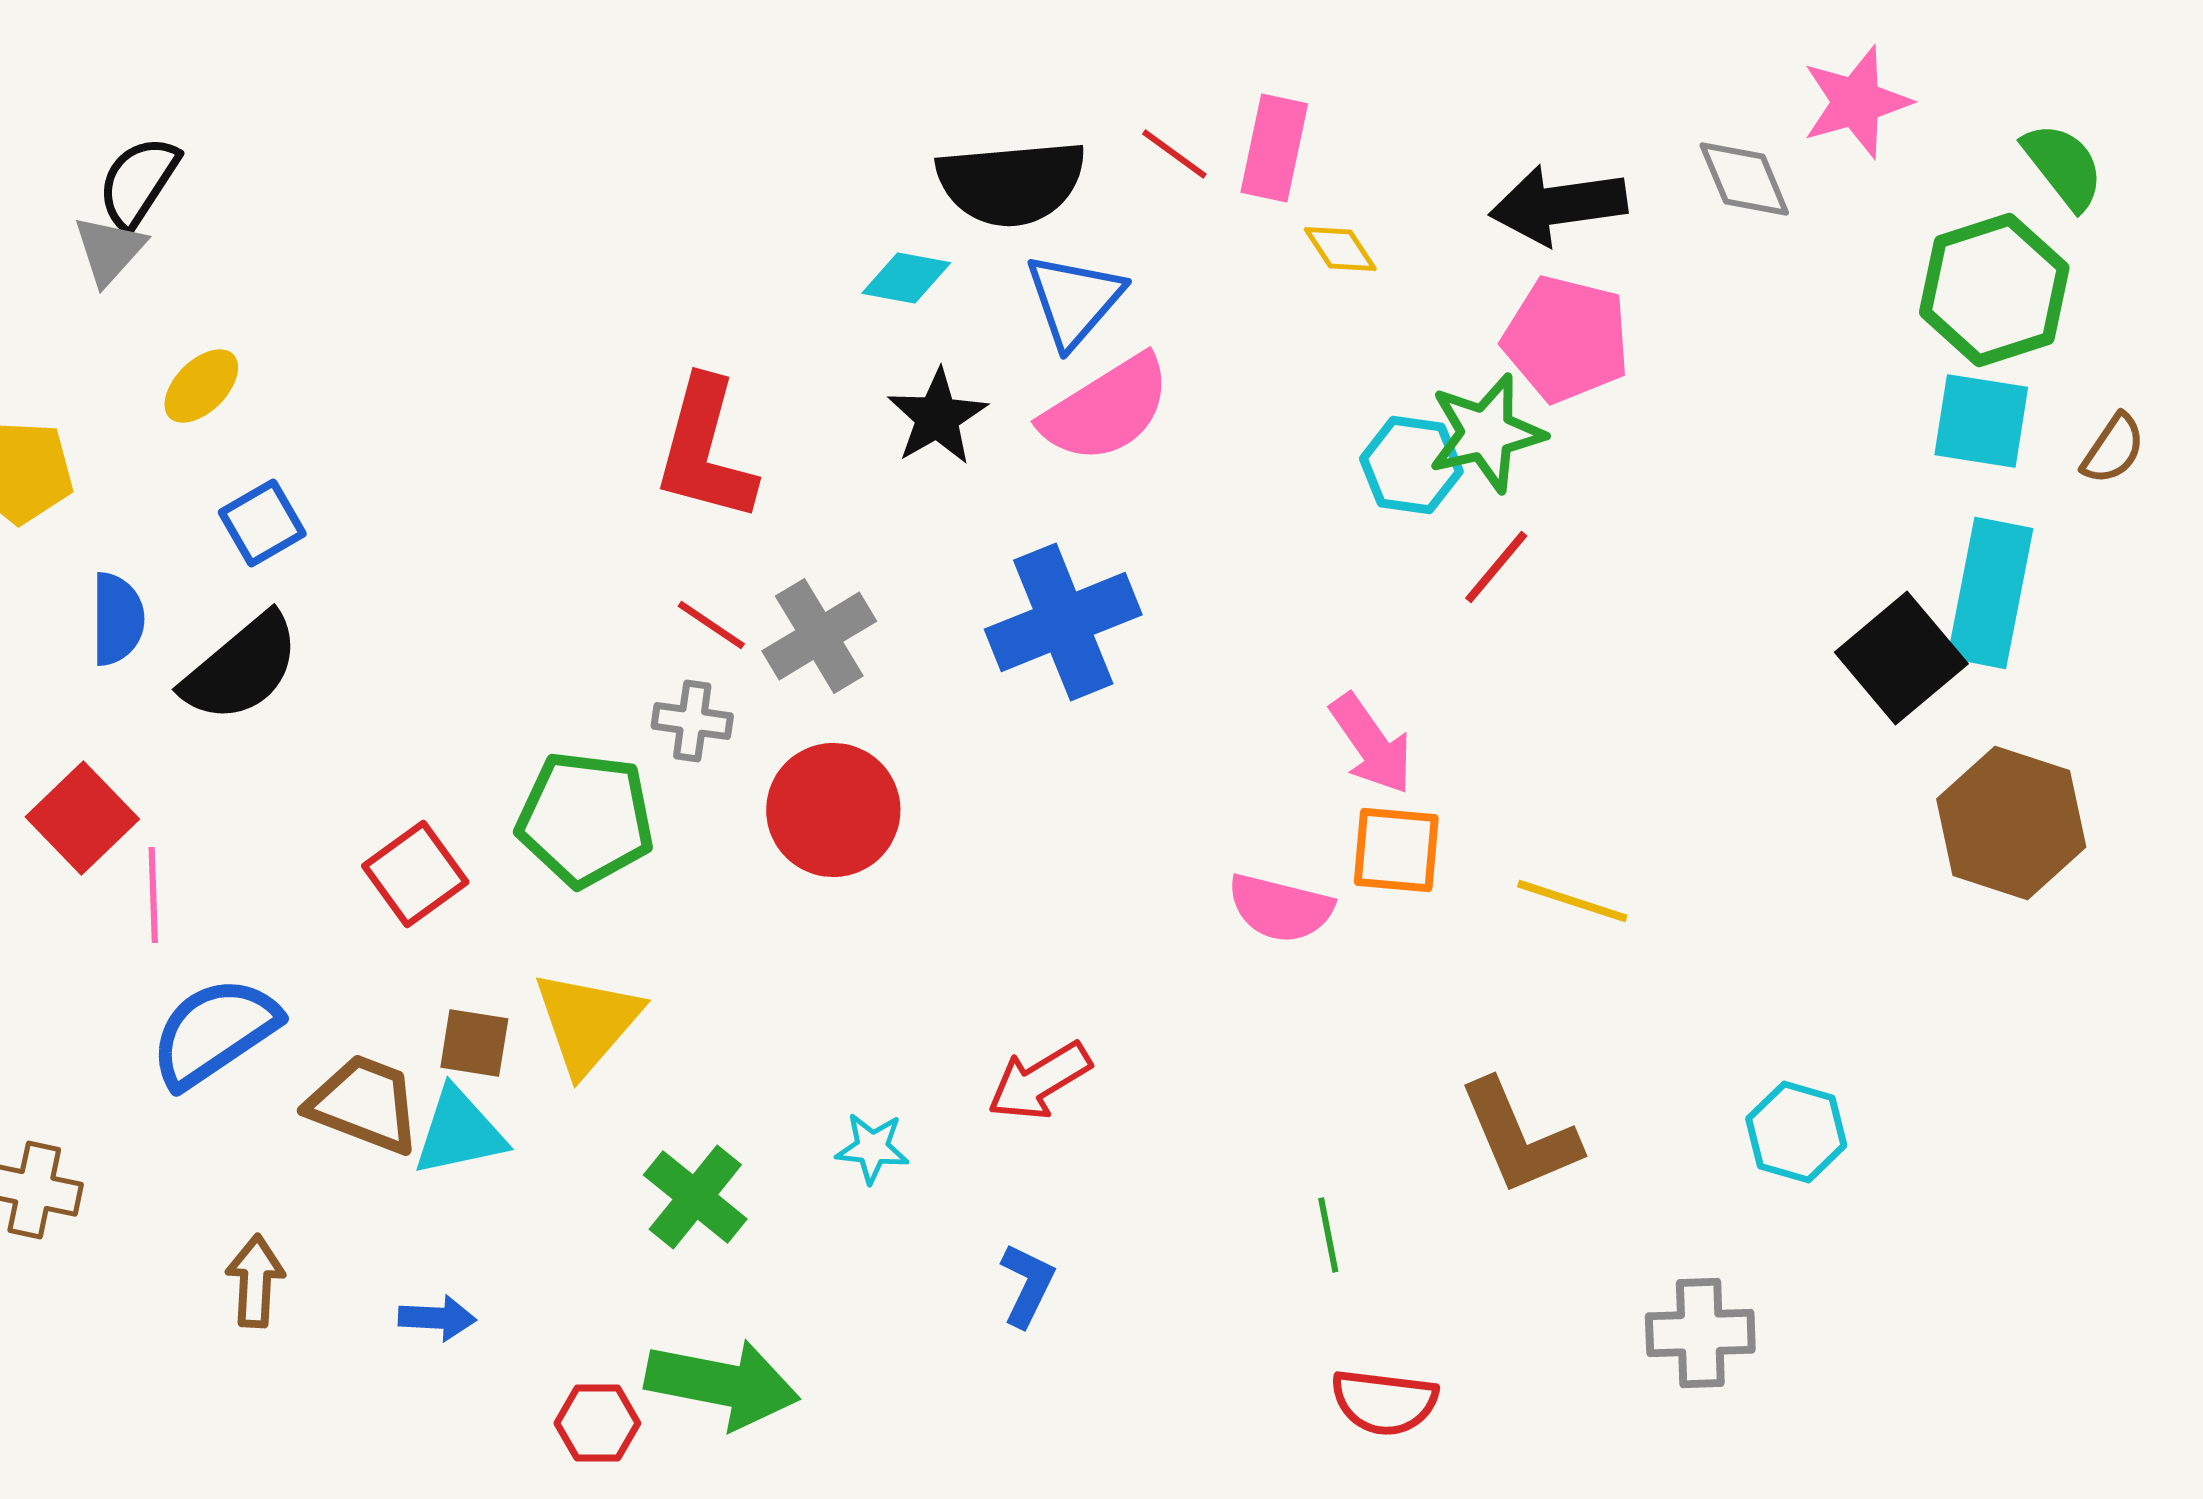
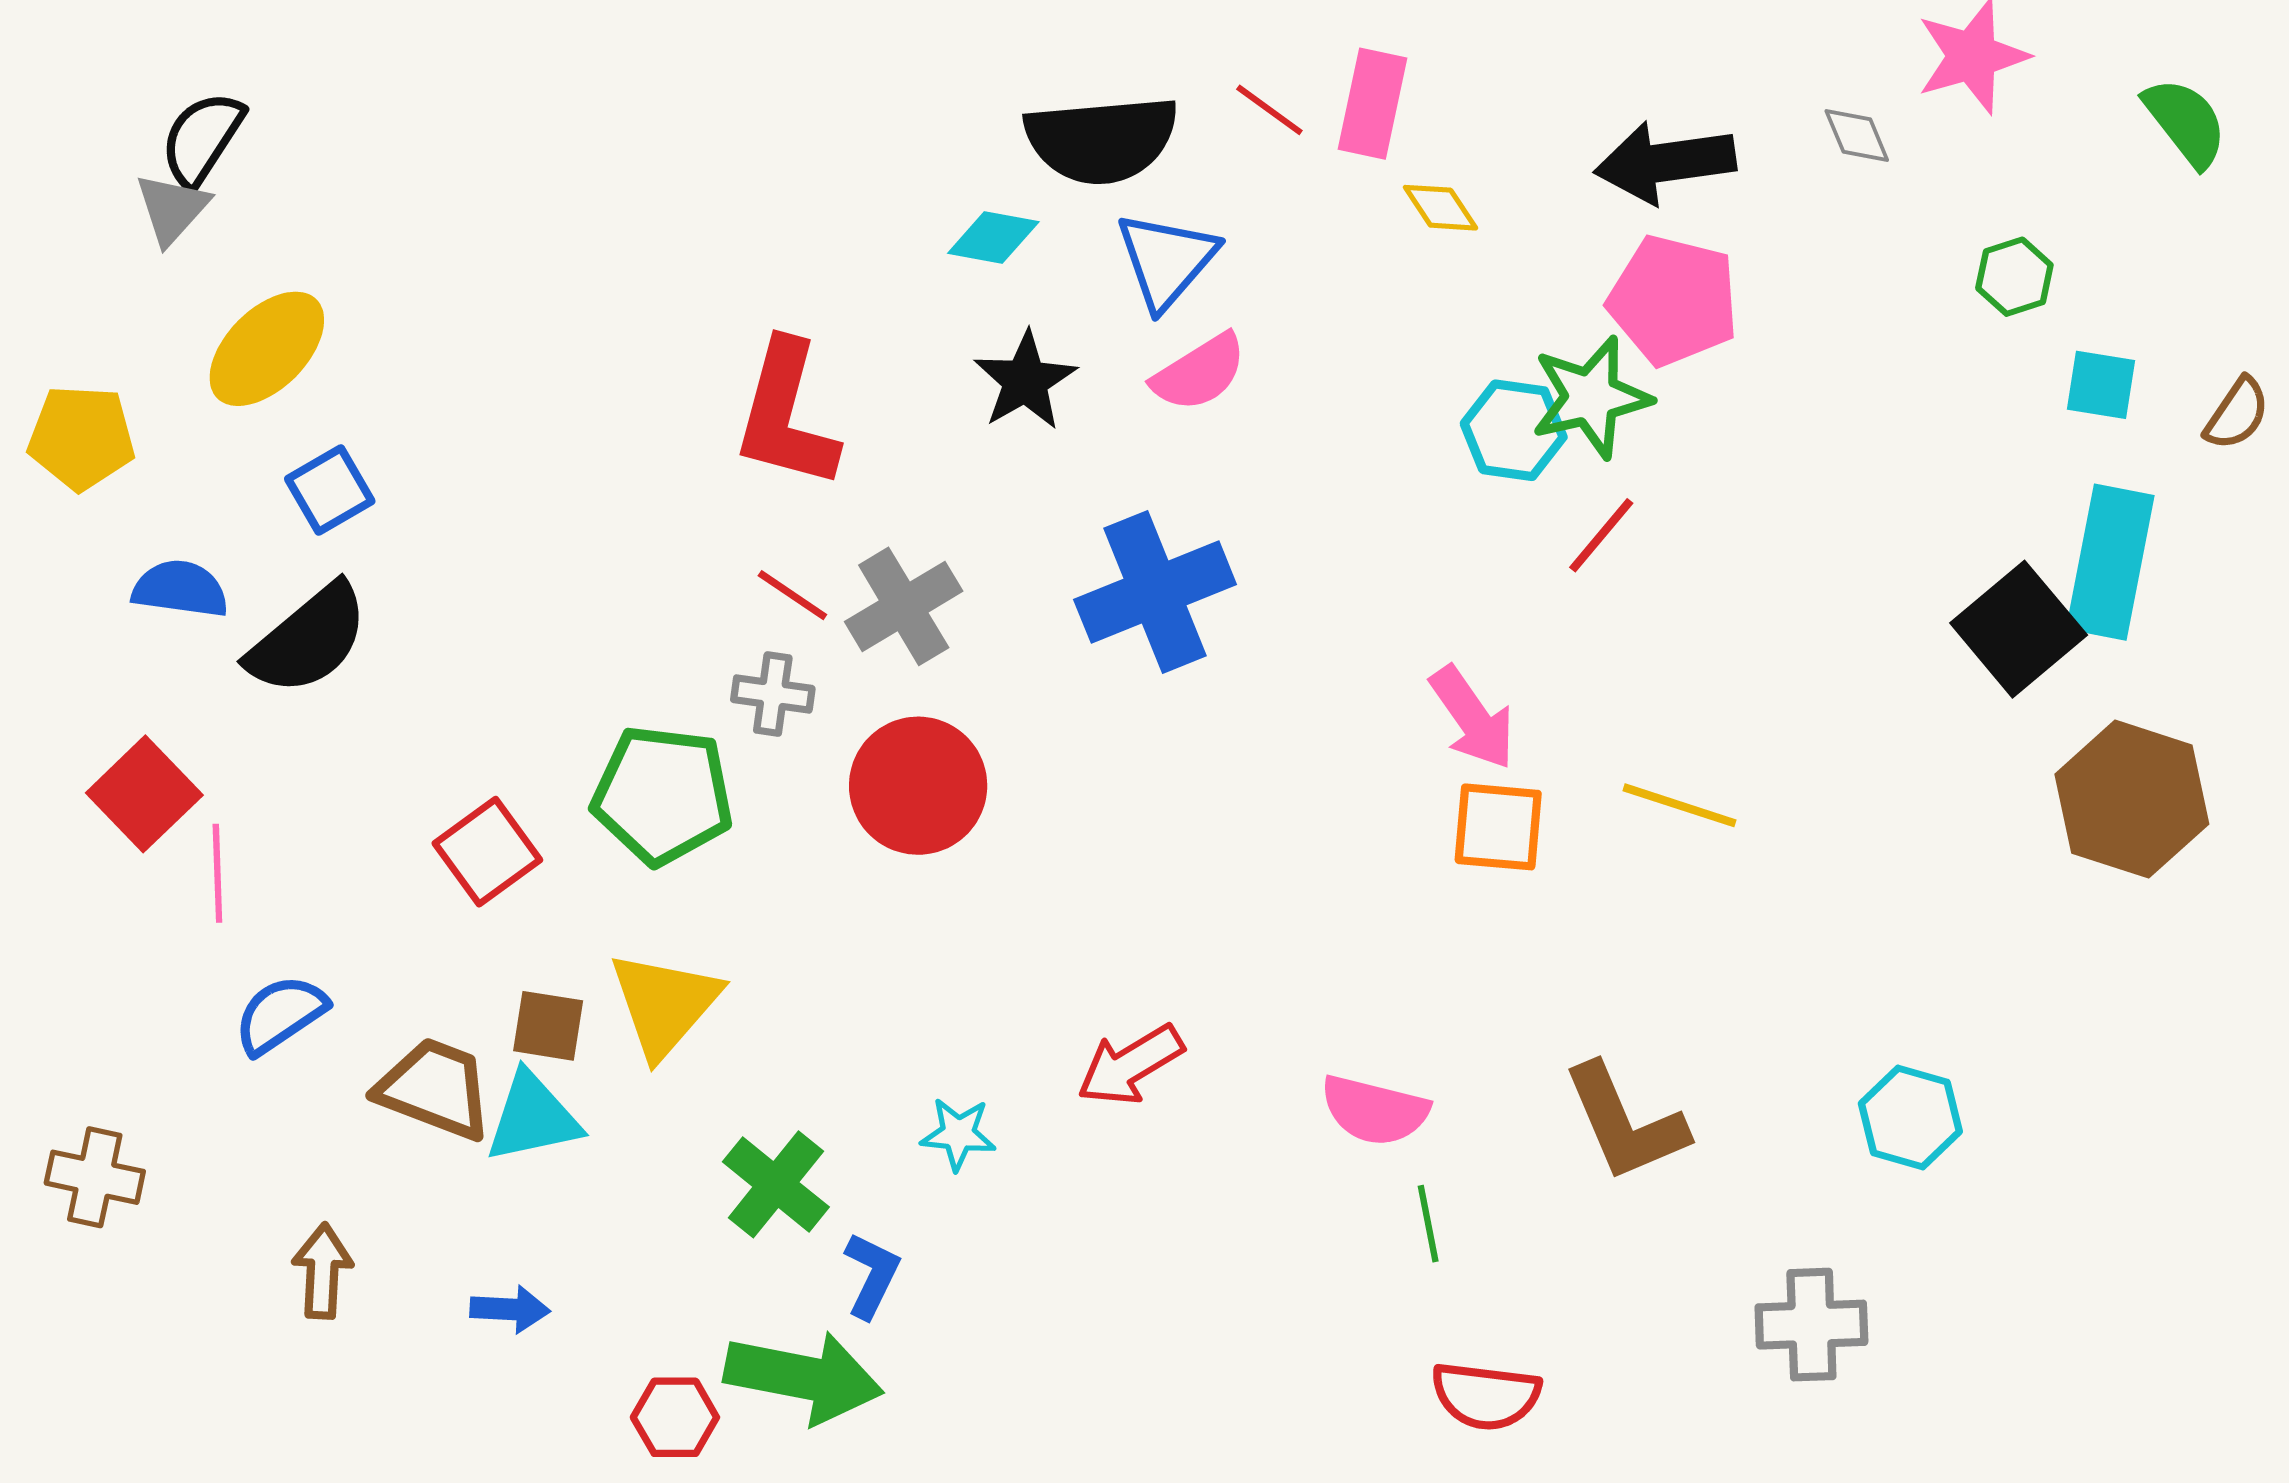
gray diamond: (1744, 179) -> (1857, 136), size x0.7
green hexagon: (1994, 290) -> (2014, 277), moved, size x0.5
yellow ellipse: (201, 386) -> (267, 349), size x1.5
pink semicircle: (1106, 409) -> (1199, 373), size x0.7
cyan square: (1981, 421) -> (2101, 385), size x0.7
blue semicircle: (117, 619) -> (180, 589), turned -82
yellow line: (1572, 901) -> (1680, 805), moved
pink semicircle: (1280, 908) -> (1375, 1110), moved
blue semicircle: (214, 1032) -> (280, 1014), size x0.7
blue L-shape: (1027, 1285) -> (872, 1275), moved

